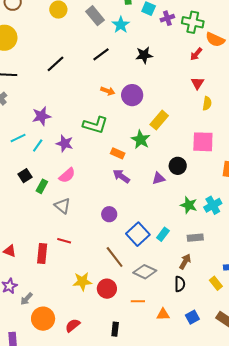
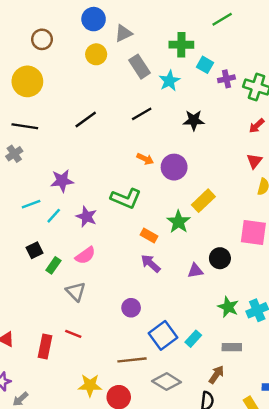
brown line: (115, 257) -> (132, 360), turned -65

